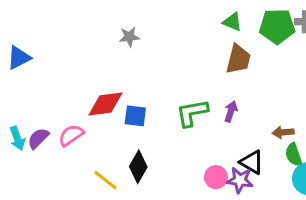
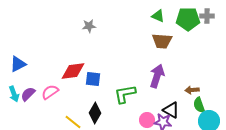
blue triangle: (19, 58) -> (18, 64), moved
brown trapezoid: (238, 59) -> (162, 41), turned 80
purple arrow: (231, 111) -> (157, 76), size x1.6
green L-shape: (192, 113) -> (125, 94), moved

